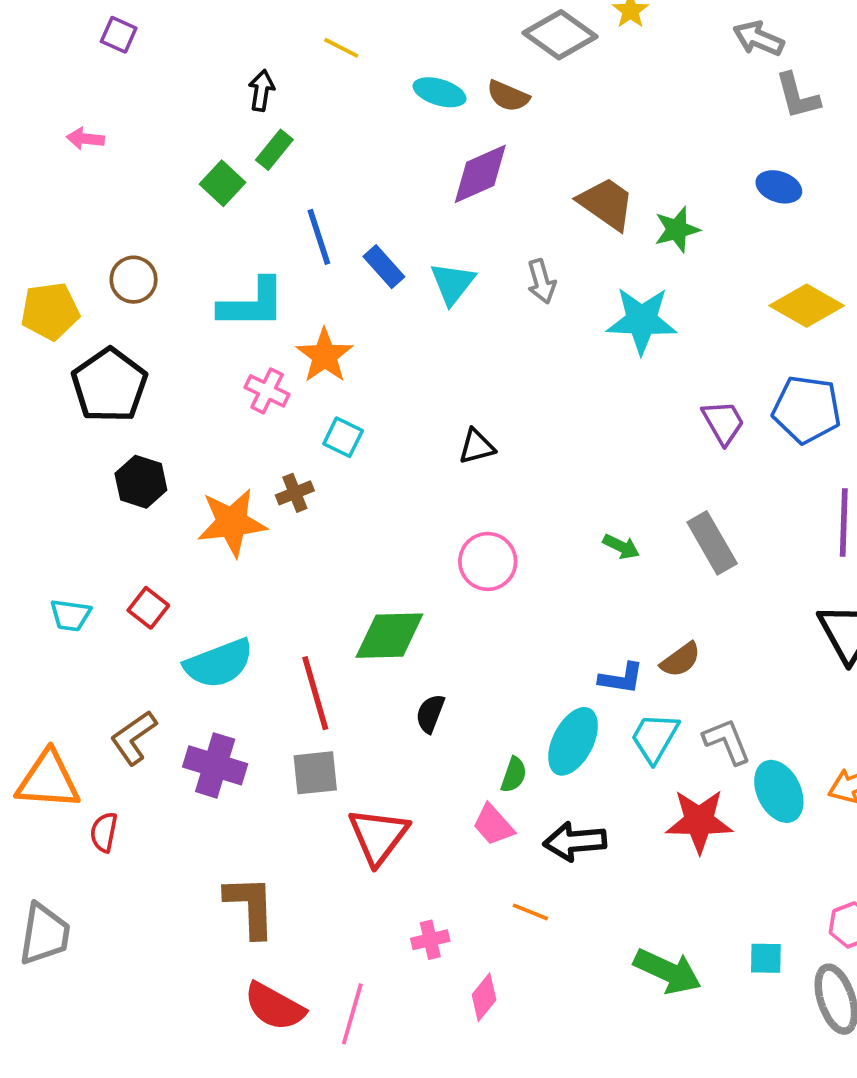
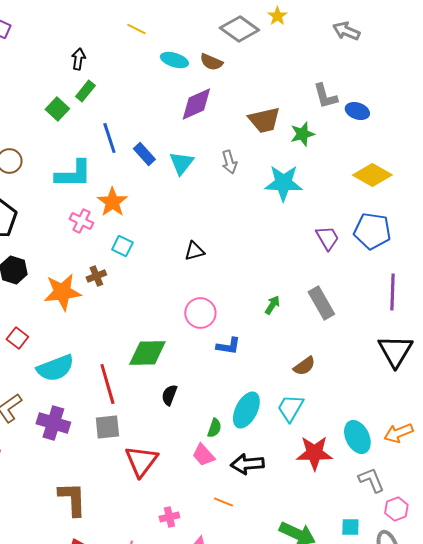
yellow line: (341, 48) -> (136, 29), moved
gray L-shape: (797, 96) -> (325, 96), moved
brown trapezoid: (606, 204) -> (264, 120), turned 132
green arrow: (621, 547) -> (272, 305), turned -84
blue L-shape: (621, 678) -> (228, 346), moved
gray L-shape: (727, 741) -> (371, 480), moved

